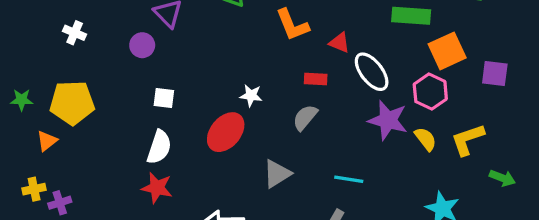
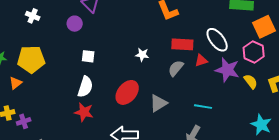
red triangle: (339, 43) -> (201, 61), moved, turned -40
red rectangle: (316, 79) -> (182, 44), size x1.5
red ellipse: (226, 132) -> (127, 92), moved

